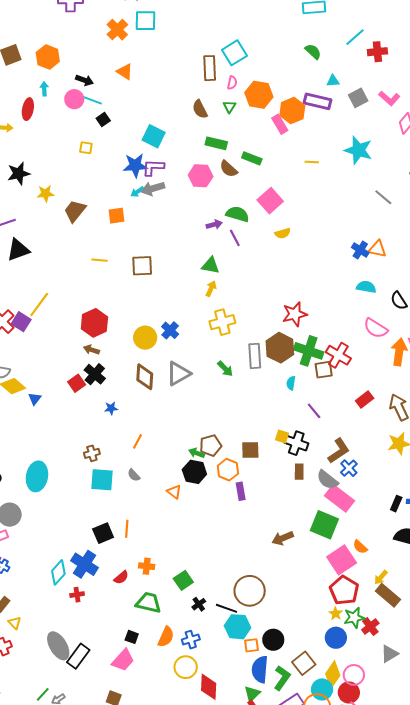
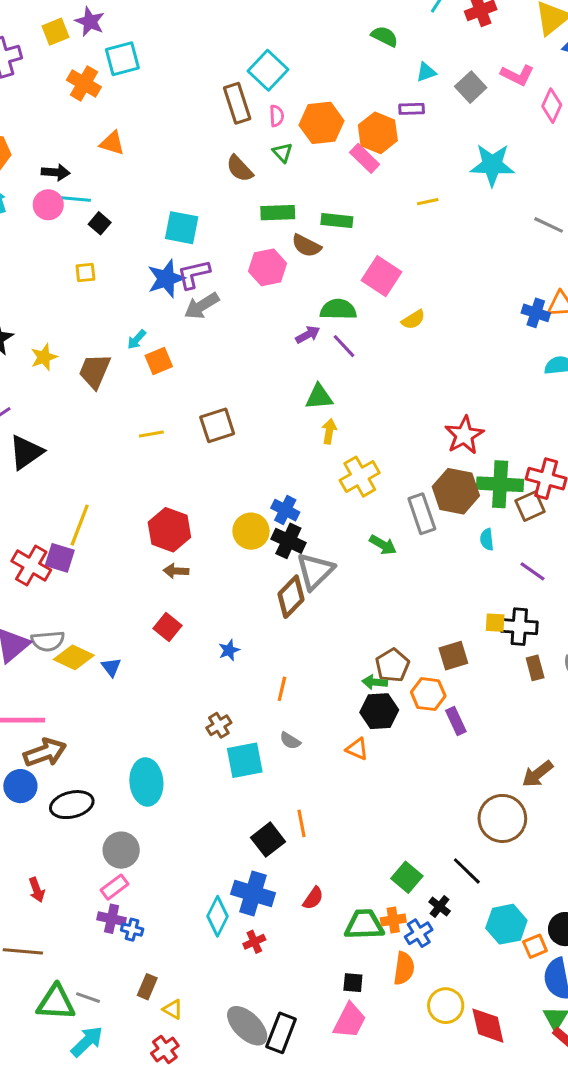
purple rectangle: (318, 101) -> (412, 109), size x0.6
cyan arrow: (137, 192) -> (137, 339), moved
black cross: (95, 374) -> (288, 541), moved
brown diamond: (145, 377) -> (291, 597), moved, turned 56
orange cross: (147, 566) -> (393, 920), moved
brown circle: (250, 591) -> (502, 818), moved
black line: (226, 608) -> (467, 871), moved, turned 40
blue cross: (191, 640) -> (419, 933), moved

